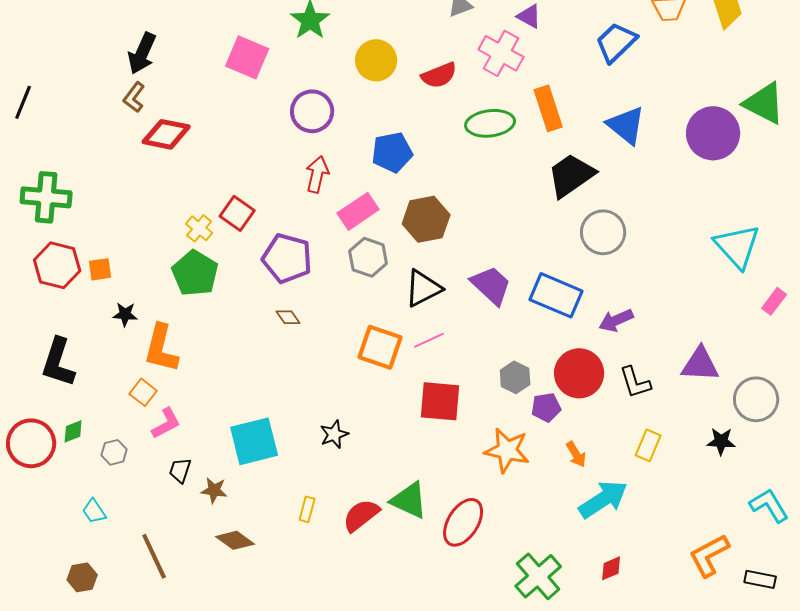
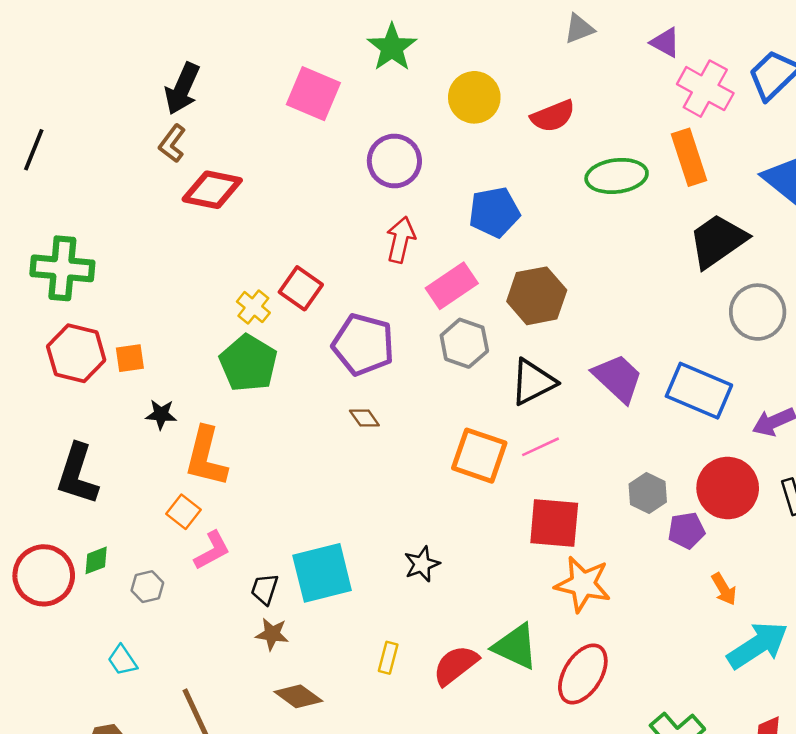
pink cross: (501, 53) -> (705, 89), moved
orange star: (507, 450) -> (583, 584), moved
black trapezoid: (180, 470) -> (265, 589), moved

